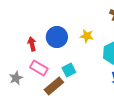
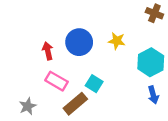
cyan square: (69, 70) -> (94, 84), turned -32
gray star: (16, 78) -> (28, 106), moved

